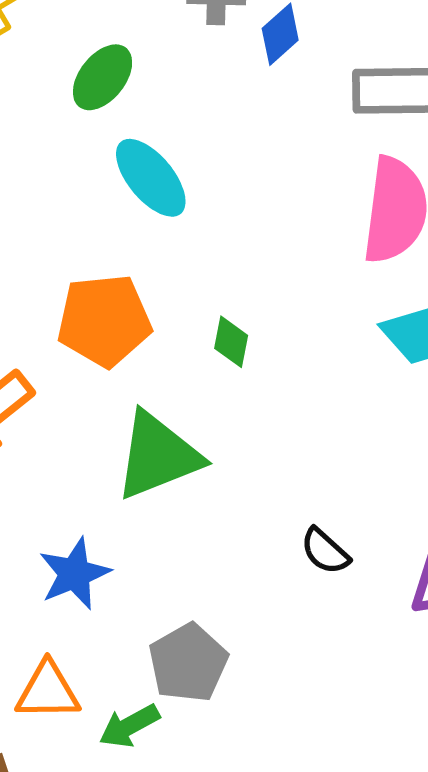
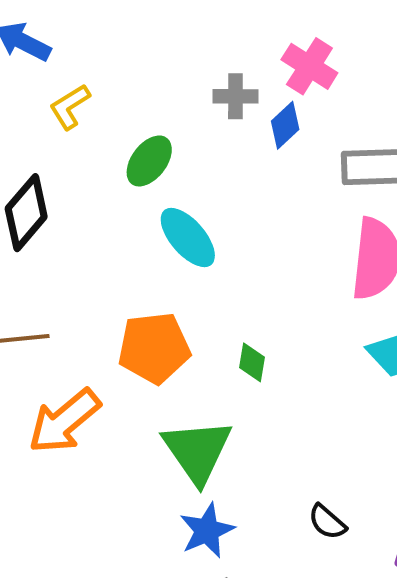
green triangle: (158, 456) -> (197, 451), turned -42
blue star: (75, 574) -> (207, 531), moved

